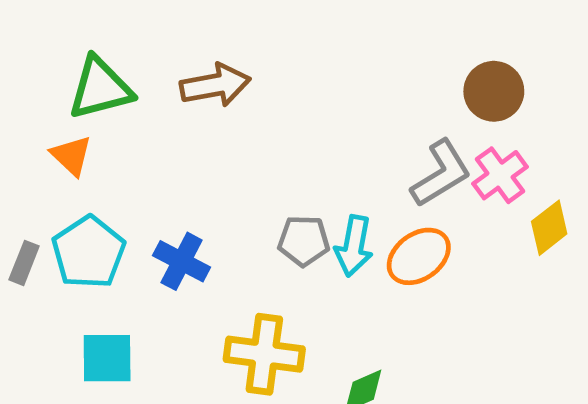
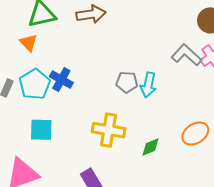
gray L-shape: (441, 173) -> (186, 55), turned -108
orange ellipse: (419, 256) -> (195, 133), moved
blue cross: (182, 261) -> (61, 80), moved

